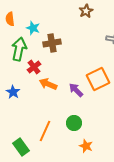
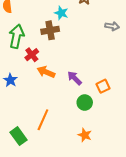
cyan star: (33, 28) -> (61, 13), moved
orange square: (98, 79) -> (103, 86), moved, size x0.6
green circle: (74, 123) -> (85, 103), moved

